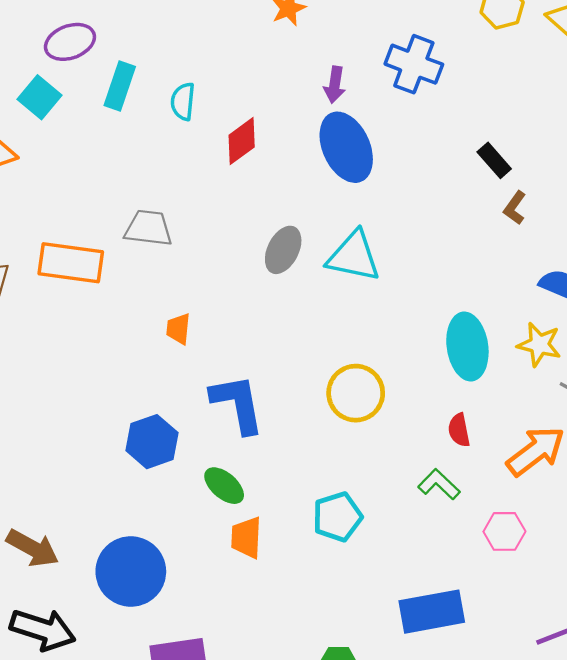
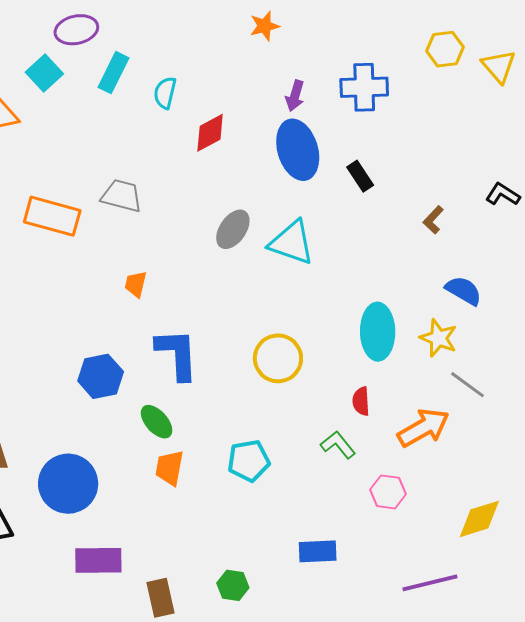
blue cross: (414, 64) -> (364, 87), turned -30
black rectangle: (494, 160) -> (360, 176), moved
blue rectangle: (432, 612) -> (318, 551), size x0.7

